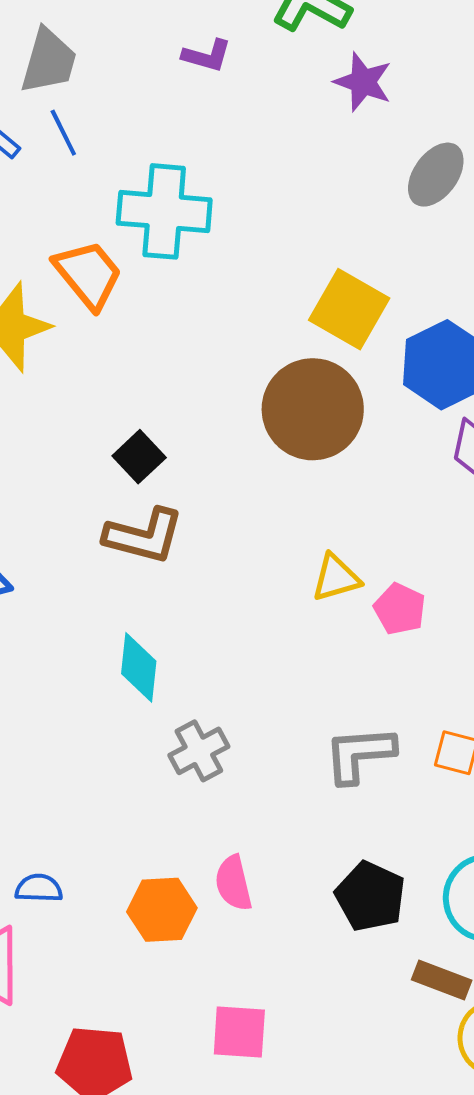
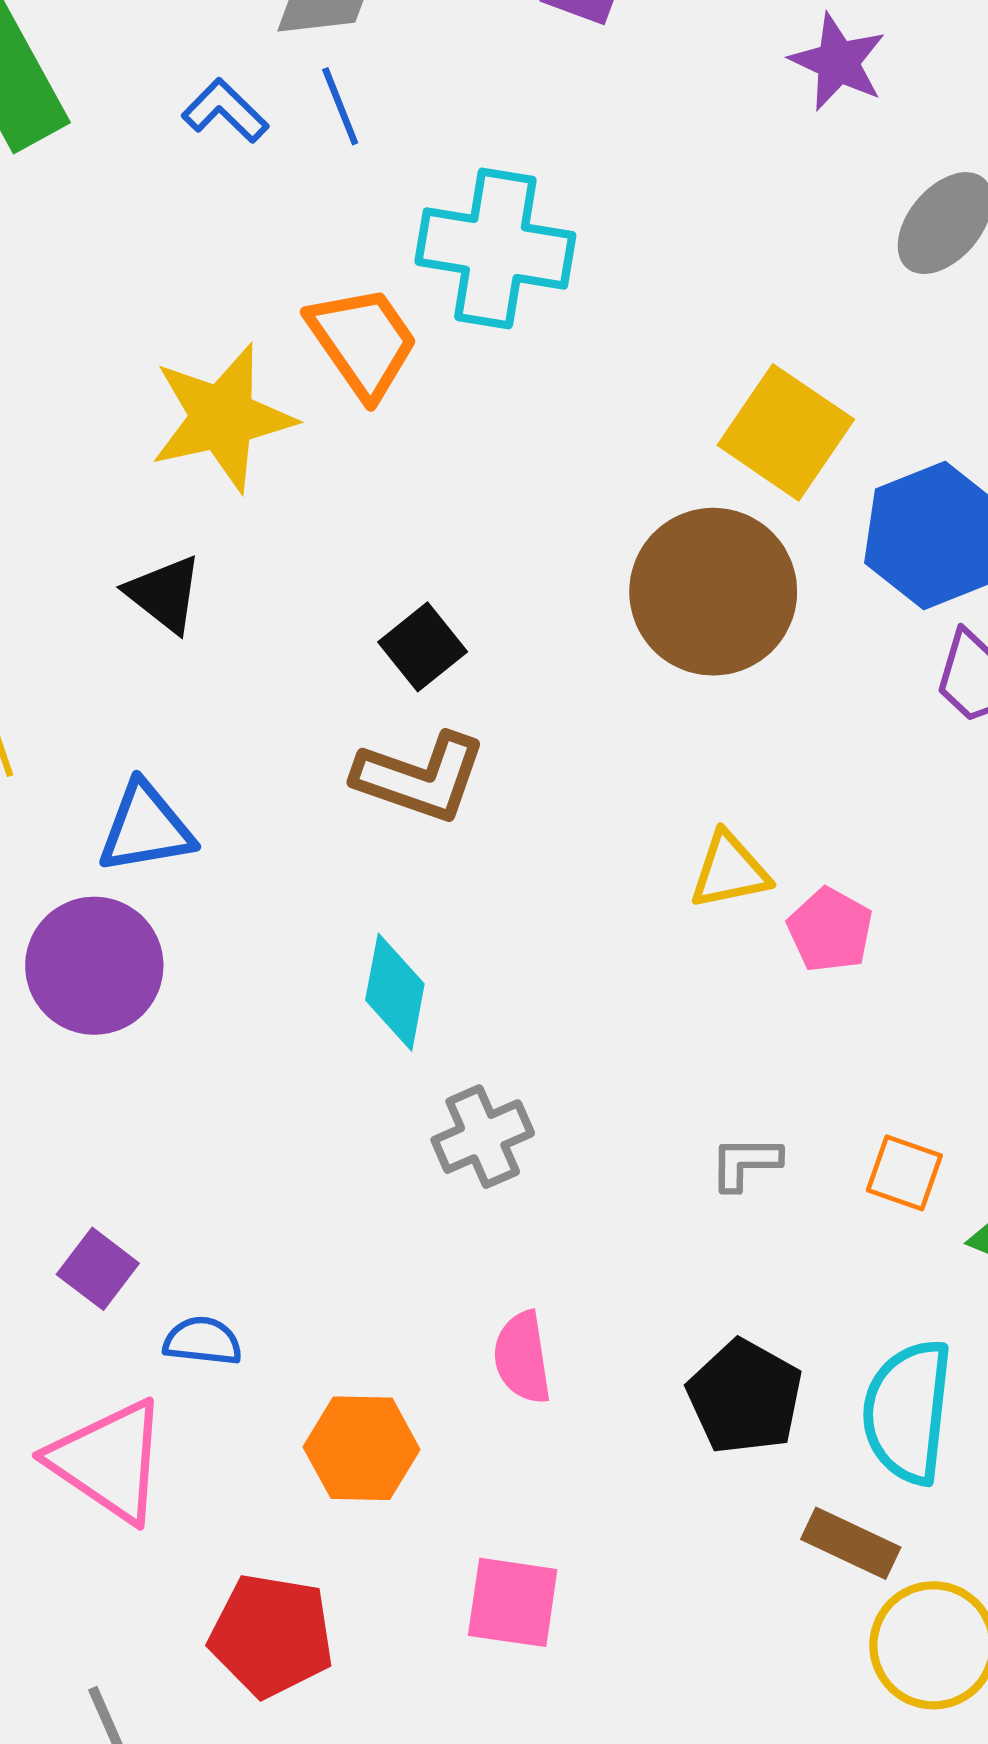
gray L-shape: (359, 754) -> (745, 1163), size x0.6
orange hexagon: (162, 910) -> (362, 1448), moved

